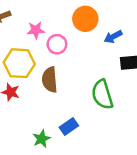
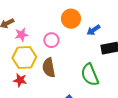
pink star: (36, 30) -> (22, 35), moved

